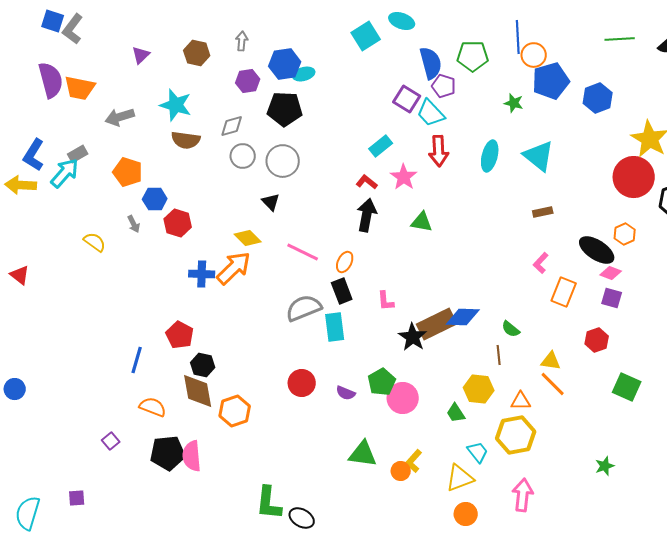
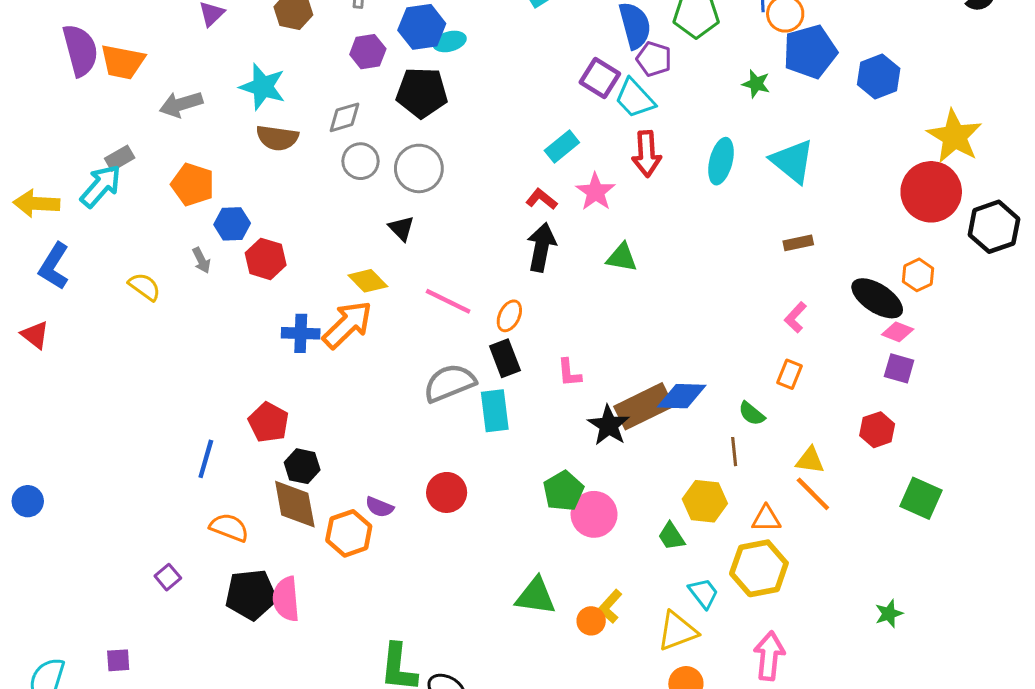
blue L-shape: (34, 155) -> (54, 266), moved
orange rectangle: (564, 292) -> (790, 374), moved, size x0.7
purple semicircle: (346, 393) -> (379, 507), moved

